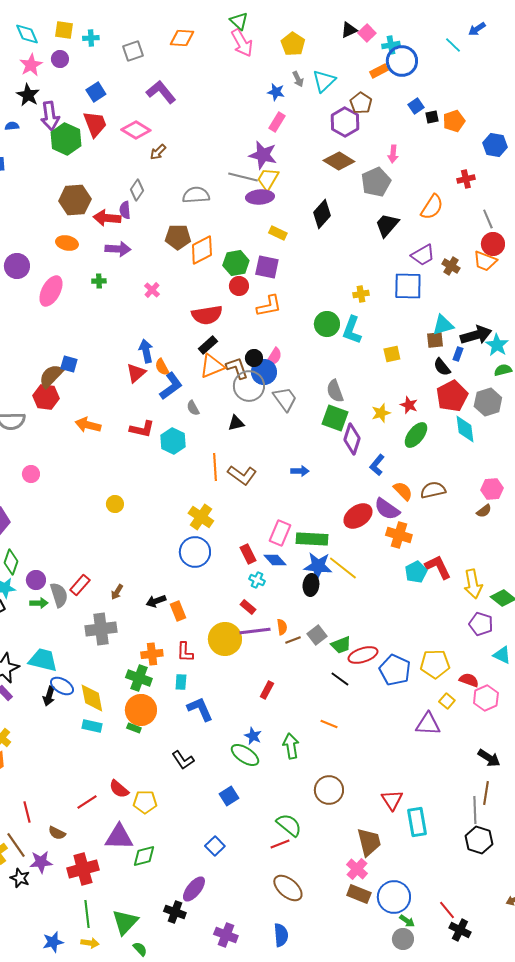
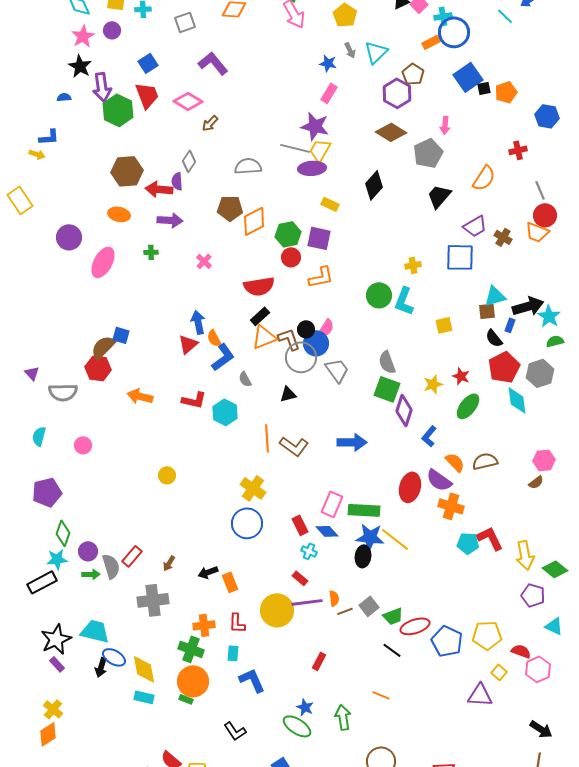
blue square: (416, 106) -> (468, 77), size x1.8
blue arrow: (300, 471) -> (352, 442), size x1.6
red ellipse: (358, 516) -> (410, 487), turned -40
cyan pentagon: (416, 572) -> (468, 543), turned 30

